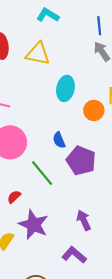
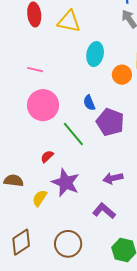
purple arrow: (84, 220) -> (113, 178), turned -78

